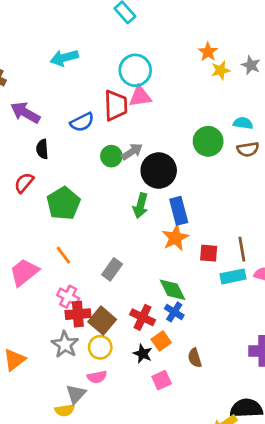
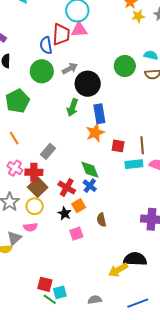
blue semicircle: (82, 122) -> (46, 45), moved, turned 102
green circle: (111, 156) -> (42, 71), moved, size x1.5
red cross: (78, 314) -> (34, 172), moved

